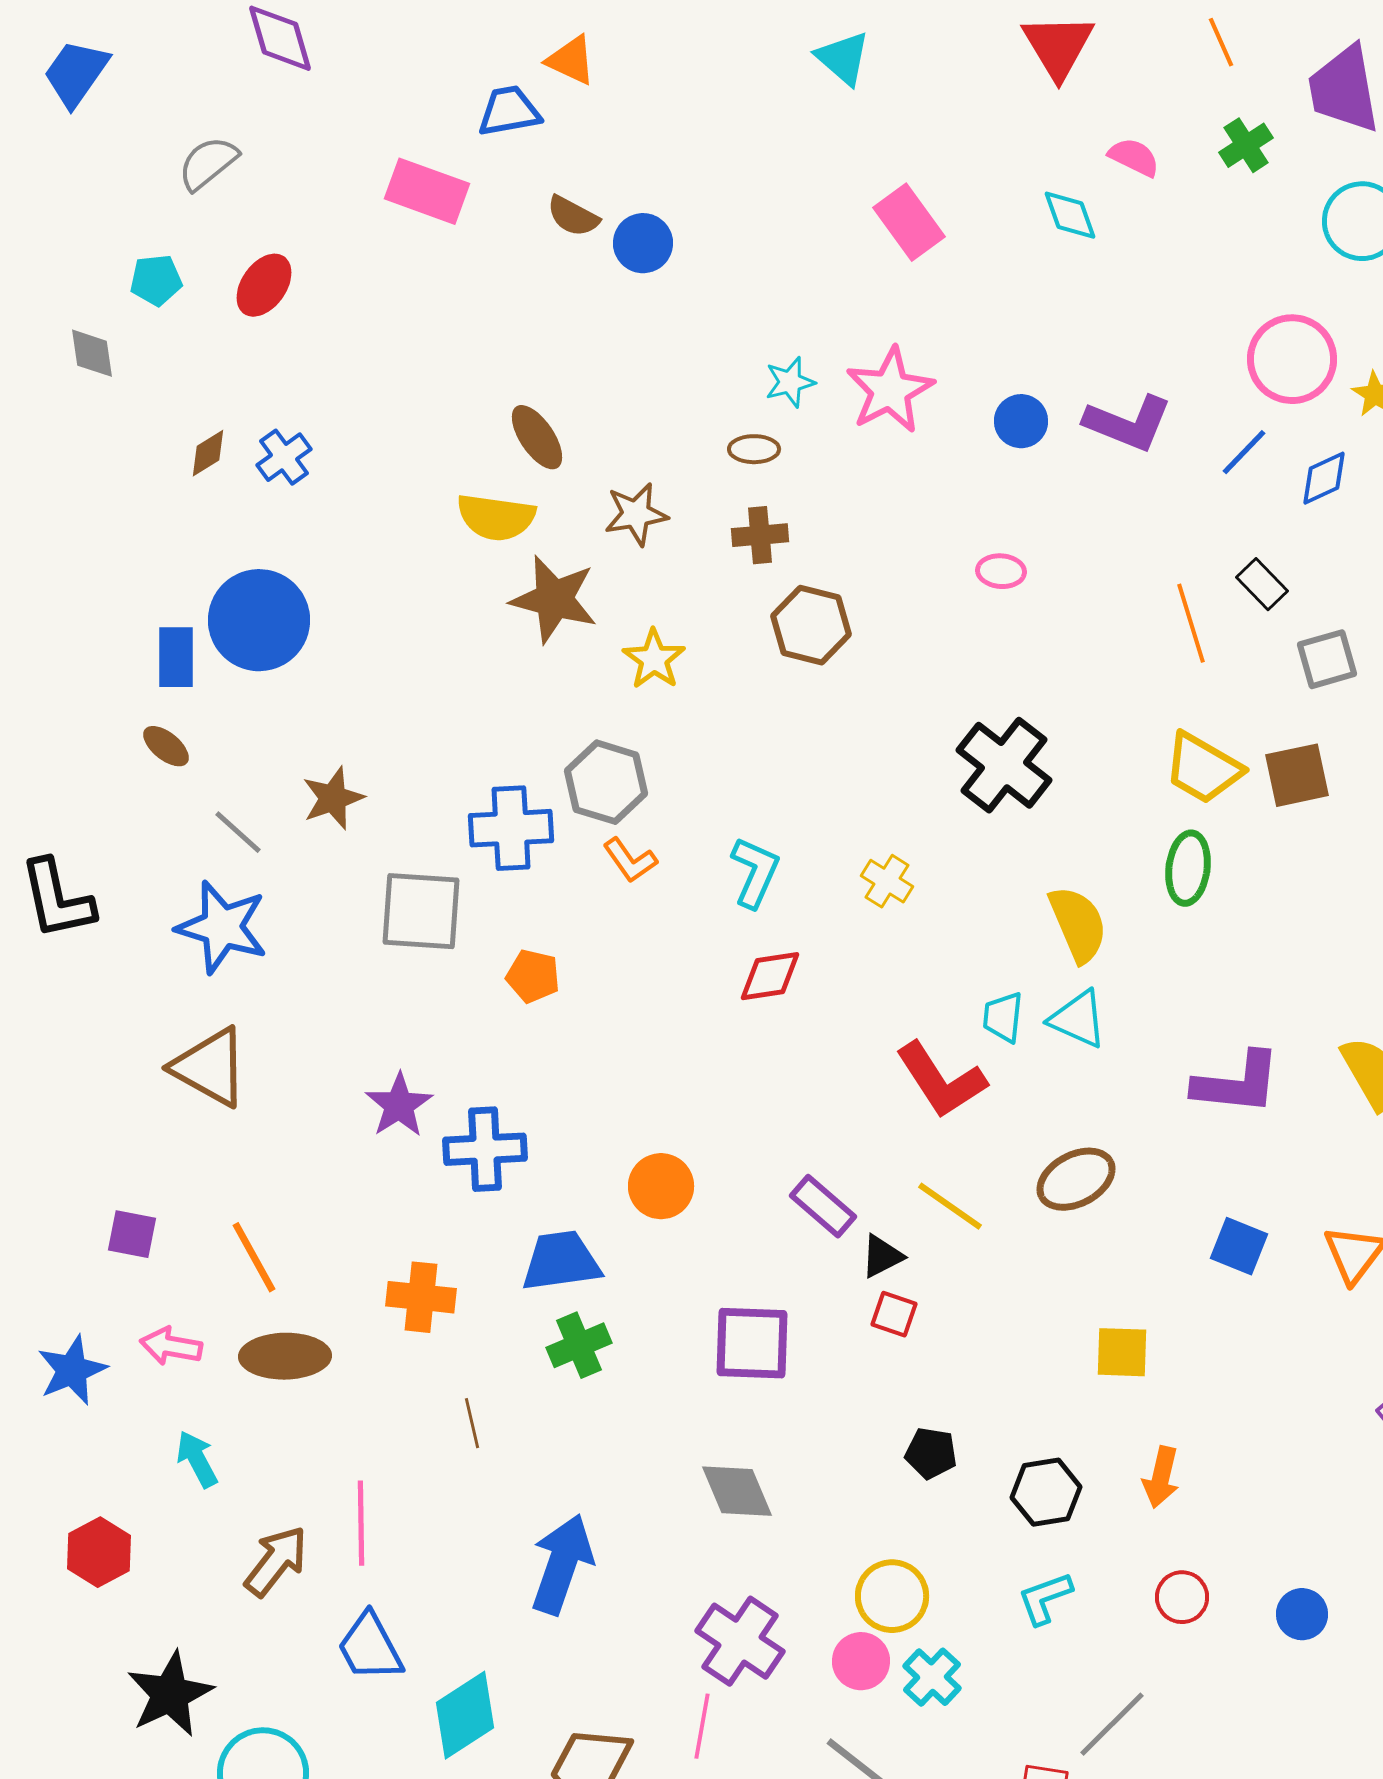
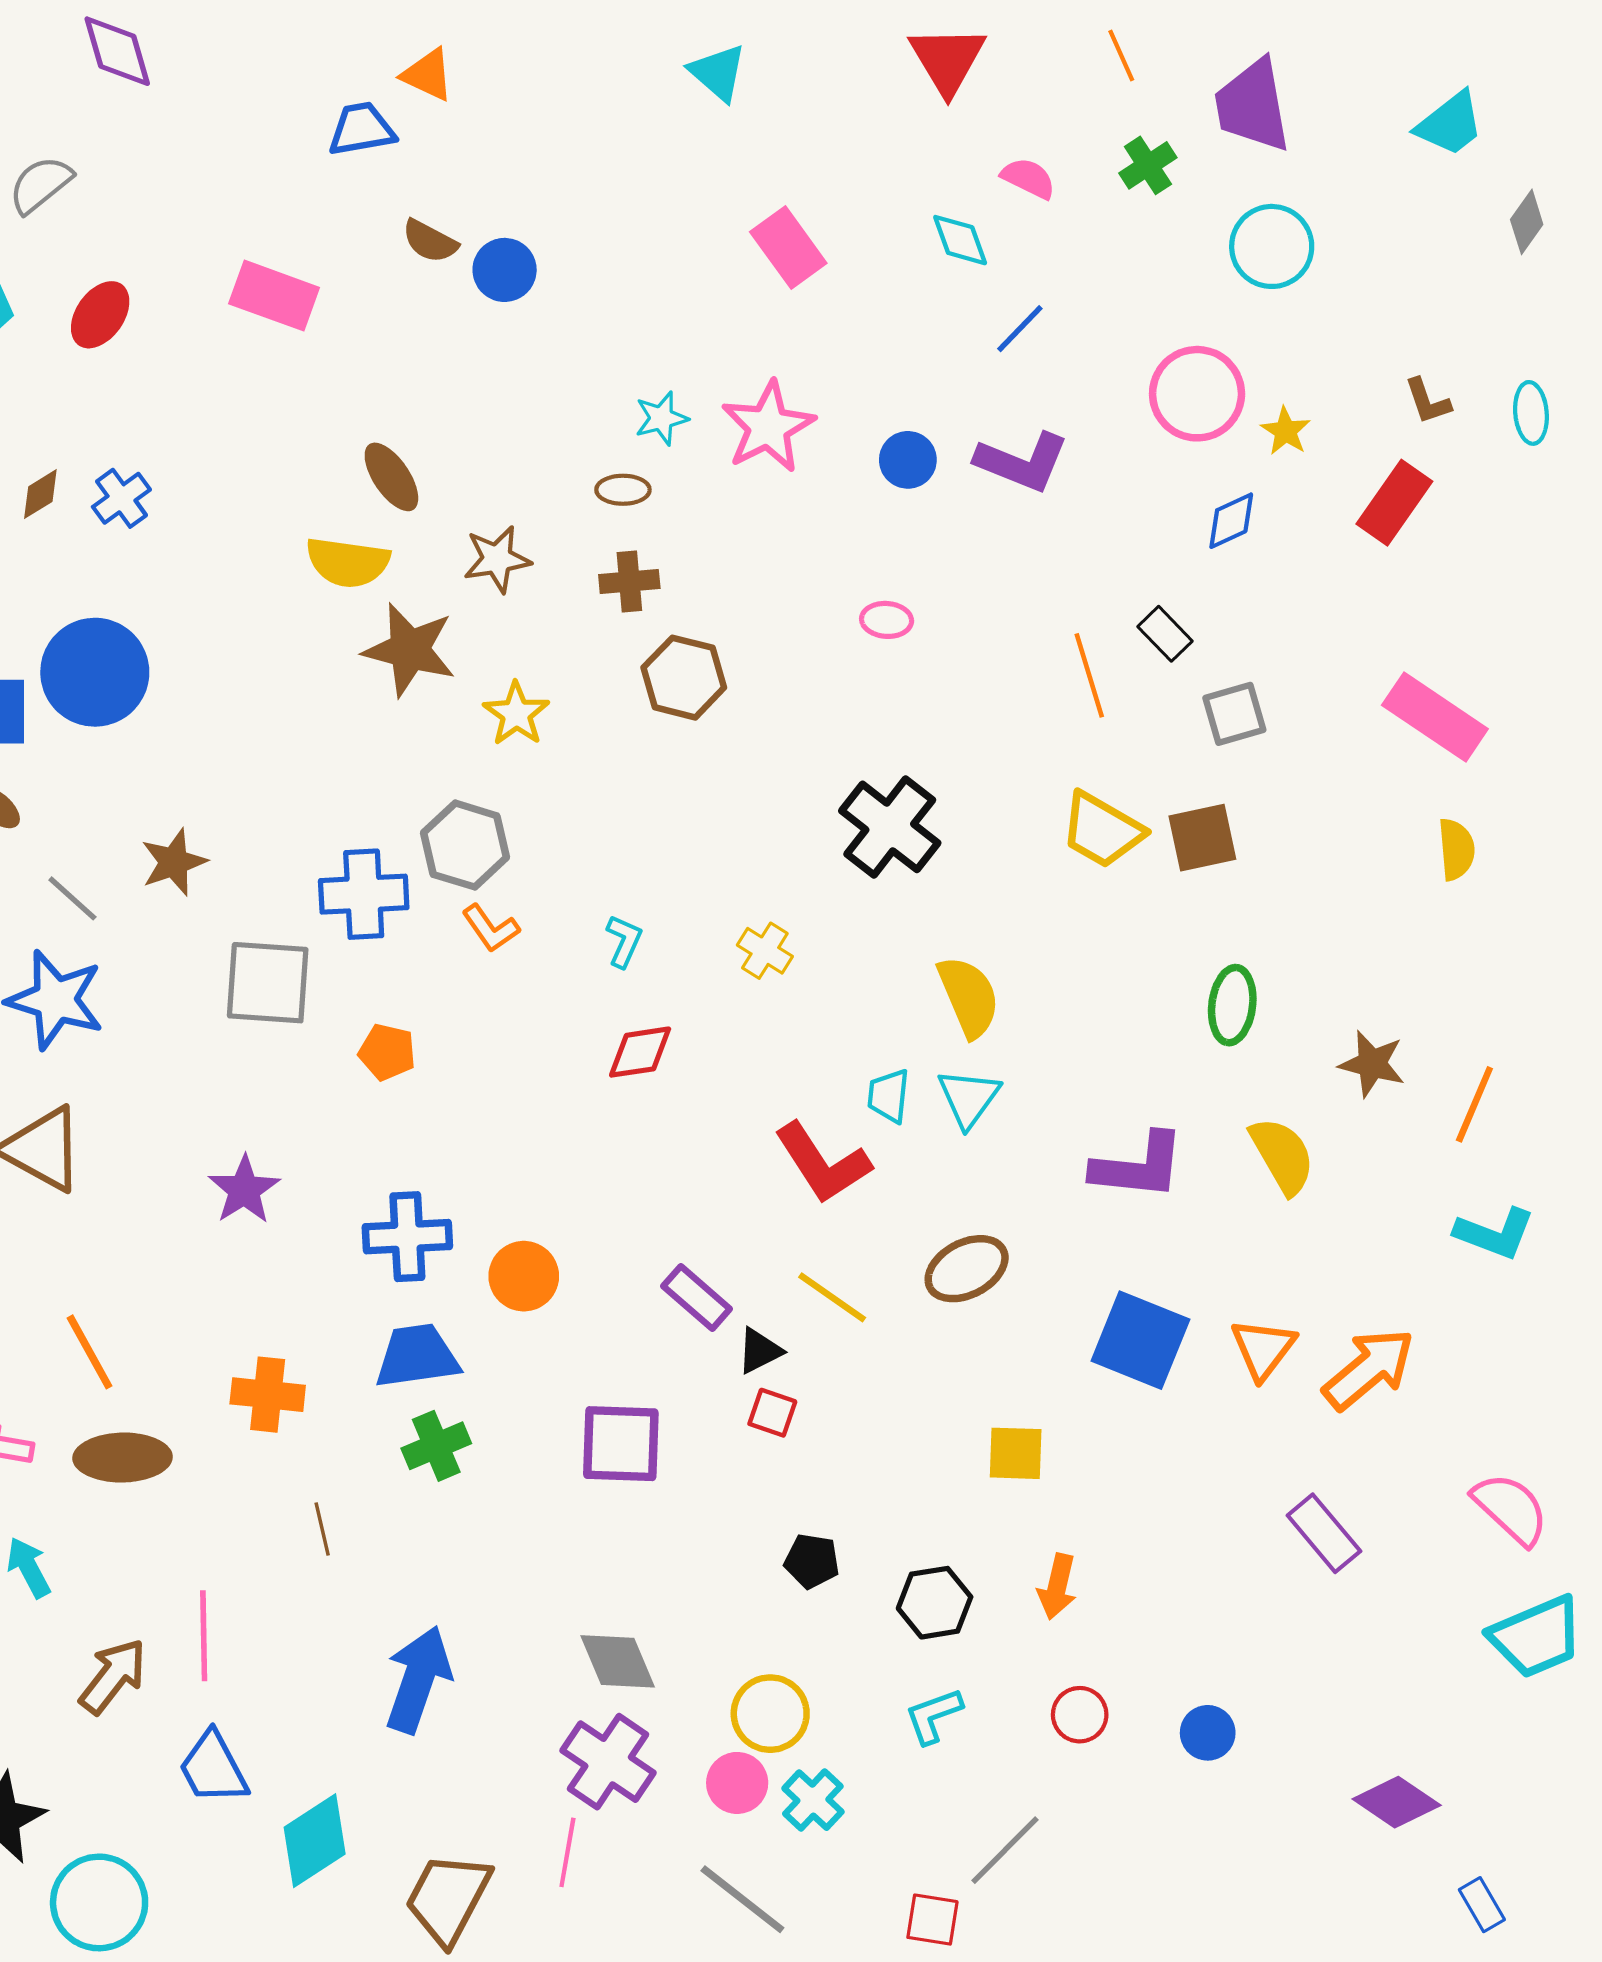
pink rectangle: (427, 191) -> (274, 296), moved
blue line: (1244, 452) -> (1020, 329), moved
green ellipse: (1188, 868) -> (1232, 1005), moved
cyan L-shape: (755, 872) -> (624, 941), size x0.7
cyan triangle: (1078, 1019) -> (969, 1098), turned 42
blue cross: (485, 1149) -> (407, 1237), moved
blue square: (1239, 1246) -> (1140, 1340), size x1.6
gray diamond: (737, 1491) -> (618, 1661), moved

